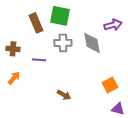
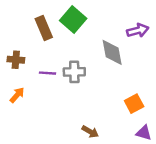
green square: (60, 16) -> (73, 19), turned 30
gray cross: (63, 43) -> (74, 72), moved
brown arrow: (64, 95) -> (90, 132), moved

